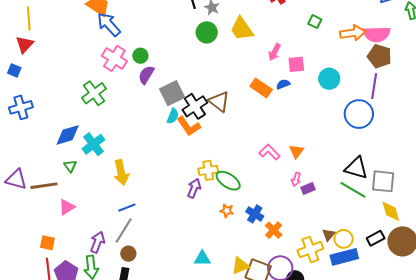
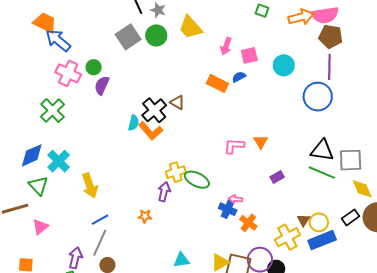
gray square: (172, 93) -> (128, 37), moved
brown triangle: (219, 102) -> (177, 102), size x0.7
pink L-shape: (269, 152) -> (234, 146), turned -35
green triangle: (70, 166) -> (38, 186), size x1.5
pink arrow: (296, 179) -> (235, 199), moved, turned 88
orange star: (227, 211) -> (145, 216), moved

